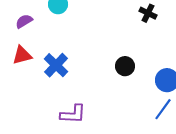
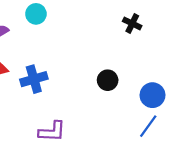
blue cross: (56, 65) -> (34, 79), turned 30

